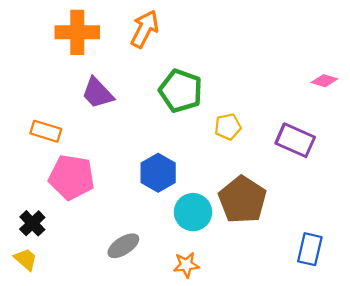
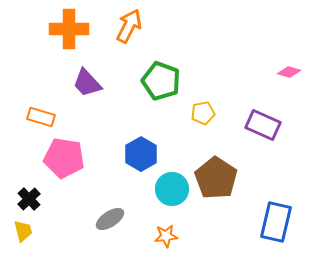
blue rectangle: (310, 249) -> (276, 222), size x1.4
yellow trapezoid: (26, 259) -> (23, 231), turned 35

